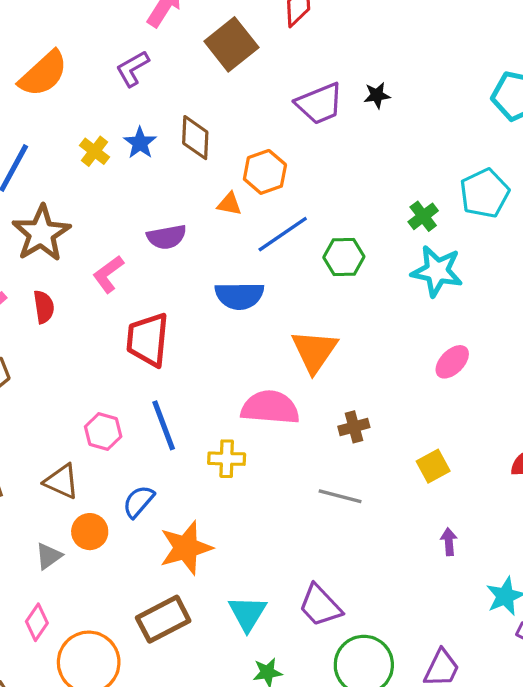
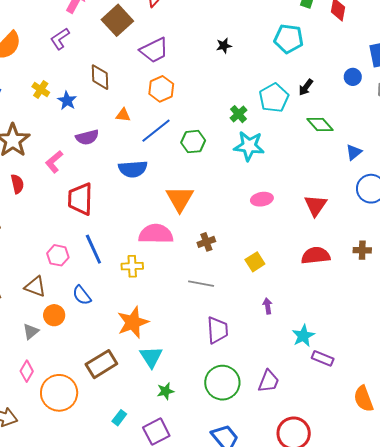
black star: (377, 95) -> (224, 46), moved
purple trapezoid: (319, 104) -> (154, 50), moved
blue star: (140, 143) -> (67, 101), moved
orange hexagon: (265, 172) -> (161, 89), moved
pink ellipse: (452, 362) -> (262, 199), turned 40
blue semicircle: (138, 502) -> (82, 295), turned -75
orange star: (186, 548) -> (133, 322), moved
purple trapezoid: (320, 606) -> (217, 330), moved, turned -136

